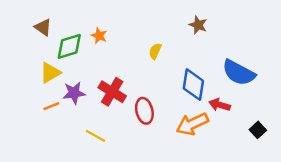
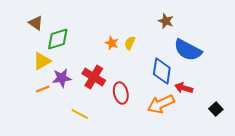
orange star: (99, 36) -> (112, 43), moved
blue semicircle: (239, 73) -> (188, 50), moved

